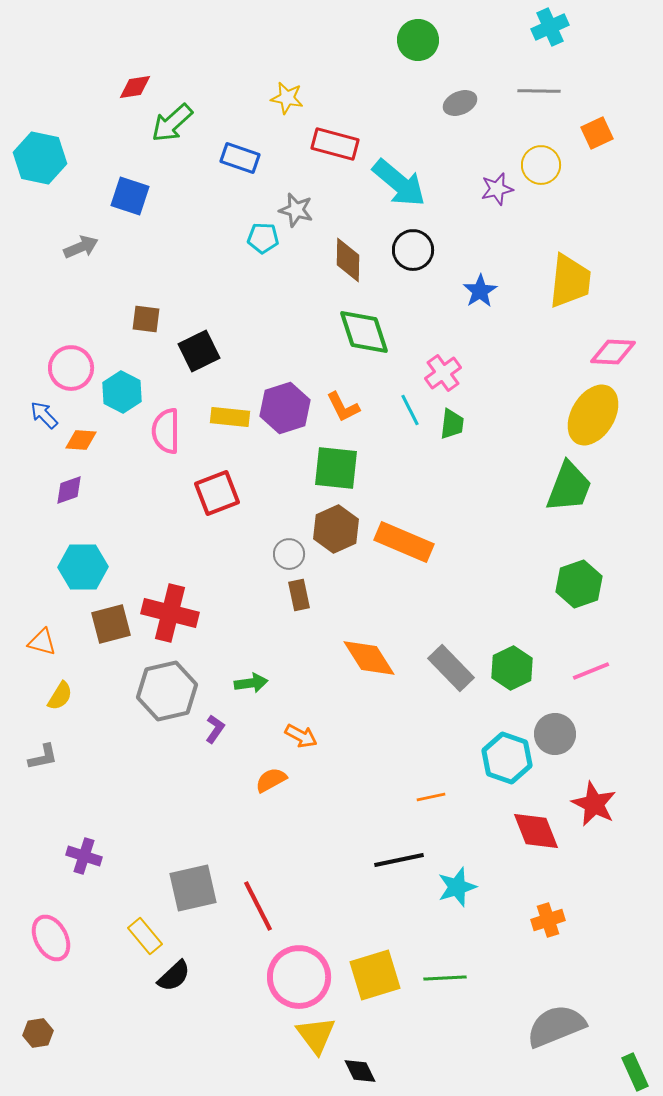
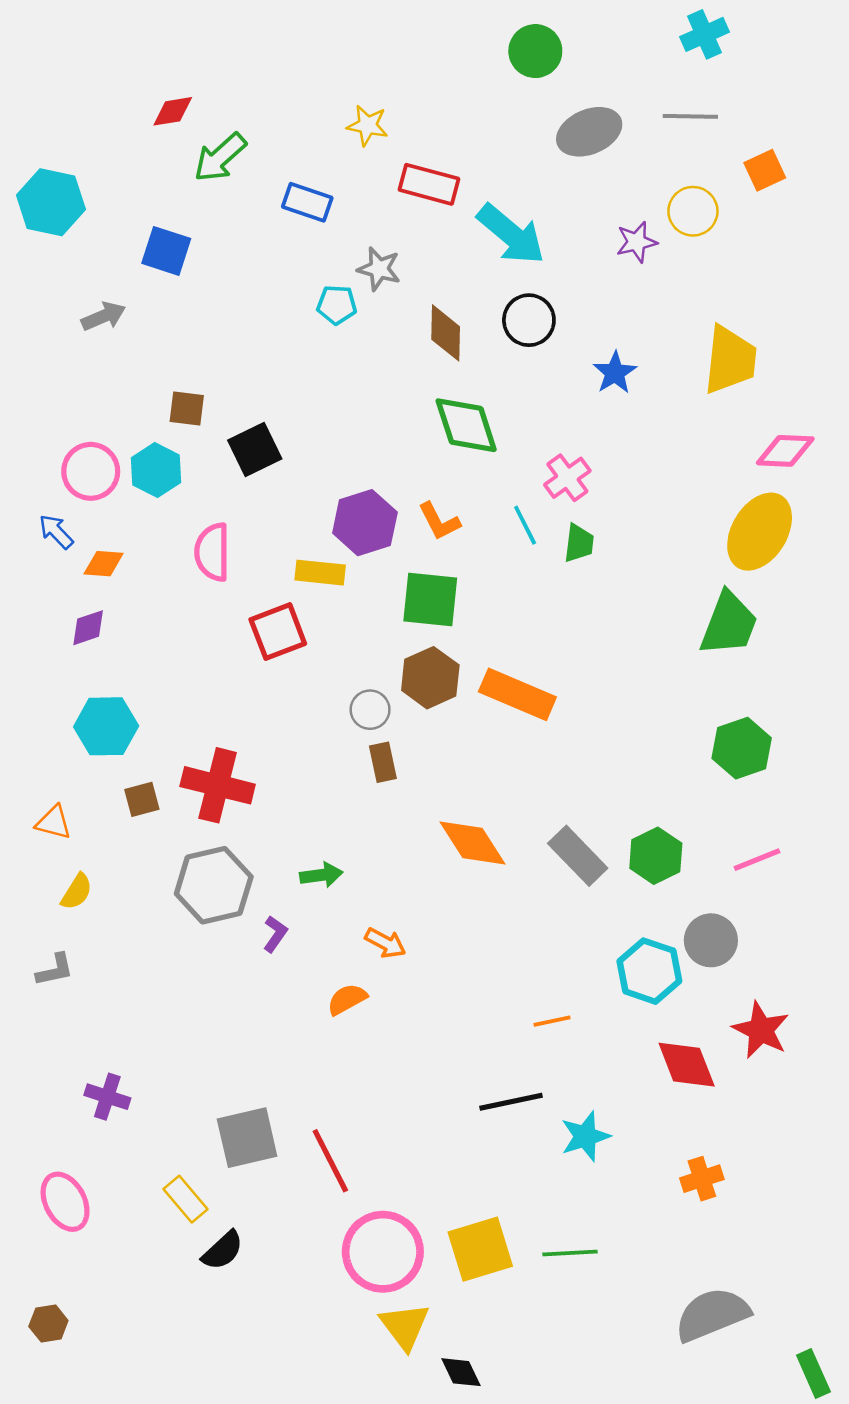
gray ellipse: (460, 103) -> (589, 132), size x1.5
cyan hexagon: (122, 392) -> (156, 470), moved
yellow rectangle: (230, 417) -> (320, 573), moved
brown square: (111, 624) -> (142, 799), size x0.7

